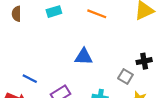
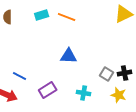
orange line: (97, 14) -> (67, 17), moved
black cross: (144, 61) -> (125, 73), moved

